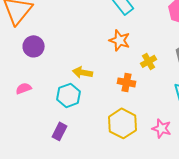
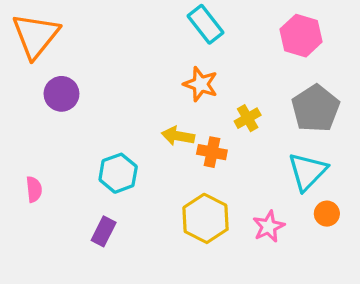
yellow arrow: (83, 72) -> (178, 136), moved
pink semicircle: (24, 88) -> (34, 189), moved, turned 105
pink star: (162, 128) -> (269, 227), turned 30

